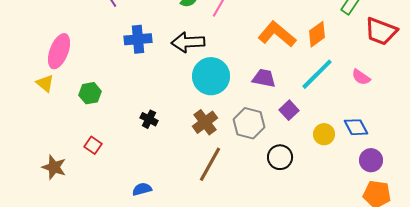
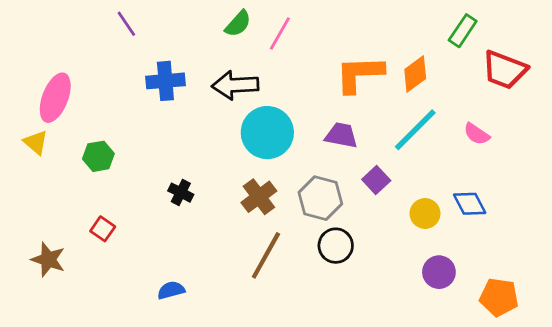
orange L-shape: (277, 34) -> (359, 74), turned -42
black circle: (280, 157) -> (336, 246), moved
purple circle: (371, 160) -> (439, 272), moved

